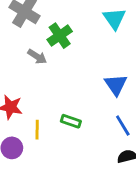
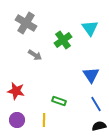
green cross: (60, 36) -> (63, 40), moved
yellow line: (37, 130) -> (44, 120), moved

